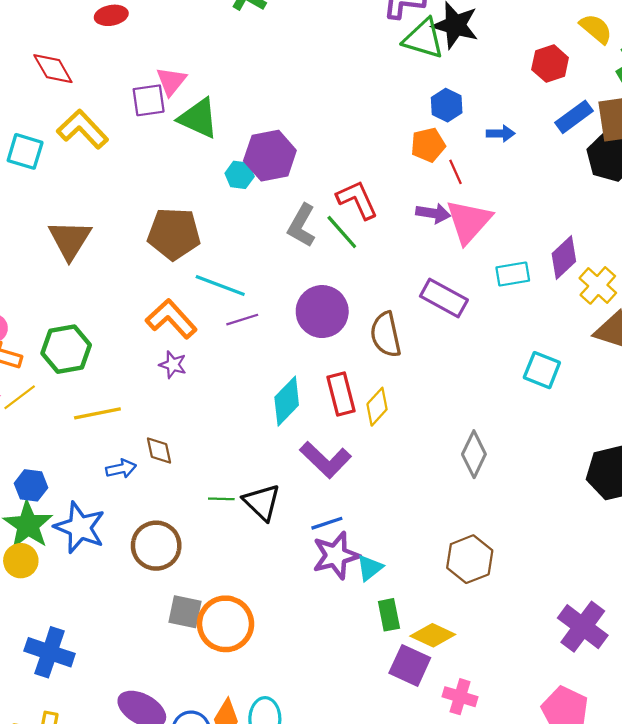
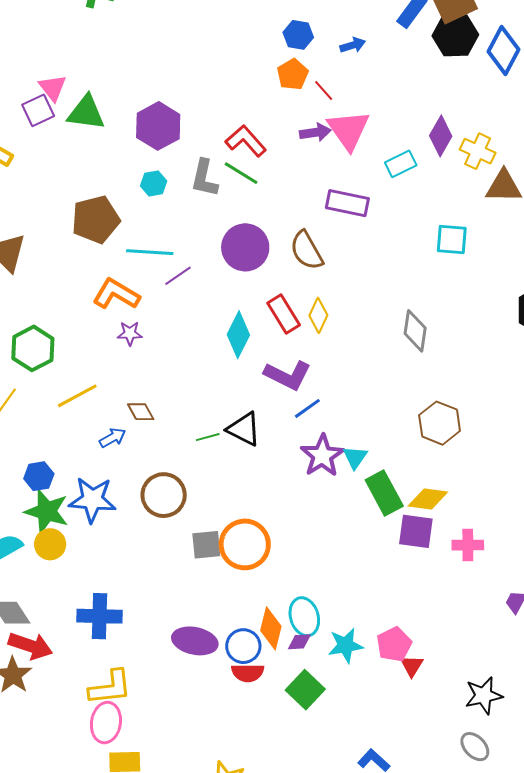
cyan hexagon: (240, 175) -> (154, 184), moved
blue line: (327, 523) -> (307, 408), moved
green rectangle: (389, 615) -> (384, 493), size x1.5

